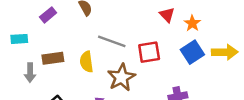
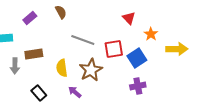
orange star: (192, 23) -> (151, 34), moved
blue square: (192, 52) -> (137, 58), moved
yellow semicircle: (87, 62) -> (62, 68), moved

